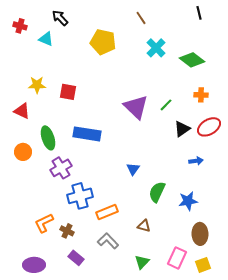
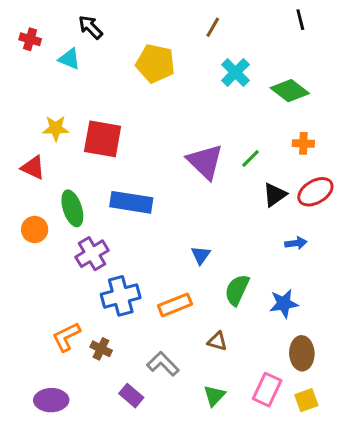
brown line: (141, 18) -> (213, 27), turned 64
red square: (68, 92) -> (103, 139), size x1.5
orange rectangle: (107, 212) -> (175, 305), moved
purple rectangle: (76, 258) -> (131, 396), moved

